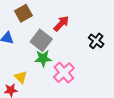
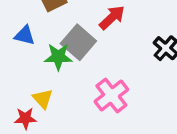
green star: (43, 58) -> (58, 57), moved

